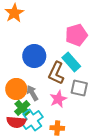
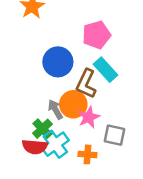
pink pentagon: (76, 35) -> (96, 35), moved
gray square: (79, 88) -> (114, 135), moved
orange circle: (16, 89) -> (73, 104), moved

